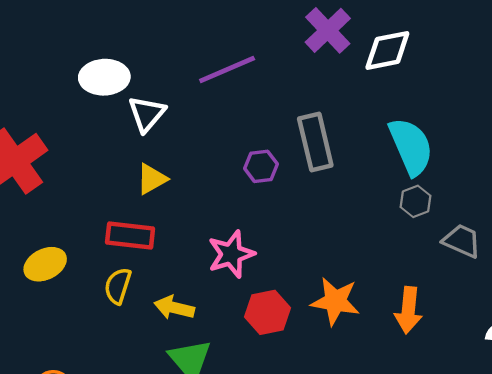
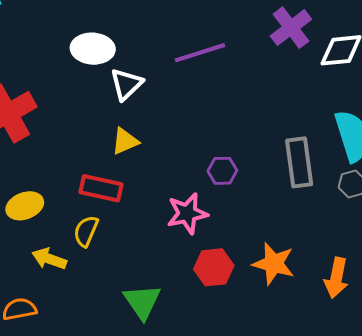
gray rectangle: (315, 142) -> (299, 162), moved
purple hexagon: (261, 166) -> (222, 171), moved
yellow arrow: (174, 308) -> (49, 259), moved

